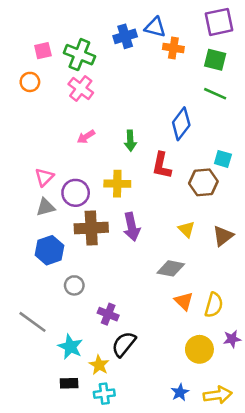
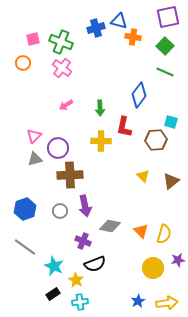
green square: (215, 60) -> (165, 46), turned 30
yellow cross: (117, 184) -> (101, 141), moved
purple arrow: (132, 227) -> (85, 206), moved
blue hexagon: (49, 250) -> (25, 209), moved
gray diamond: (171, 268) -> (110, 226), moved
gray circle: (74, 285) -> (60, 211), moved
black semicircle: (124, 344) -> (95, 264), turned -150
black rectangle: (69, 383) -> (53, 294), turned -32

